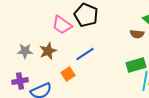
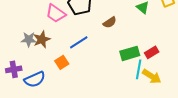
brown semicircle: (137, 34) -> (110, 22), moved, turned -40
gray star: (25, 51) -> (29, 39), moved

